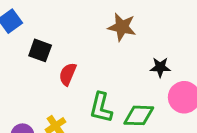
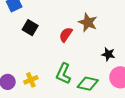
red semicircle: (68, 74) -> (66, 35), moved

